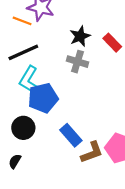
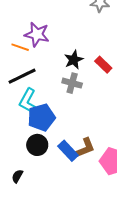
black circle: (23, 128) -> (37, 145), moved
brown L-shape: (92, 152) -> (85, 148), moved

